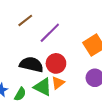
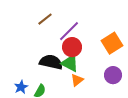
red circle: (56, 63) -> (72, 47), moved
green triangle: (43, 87) -> (70, 63), moved

